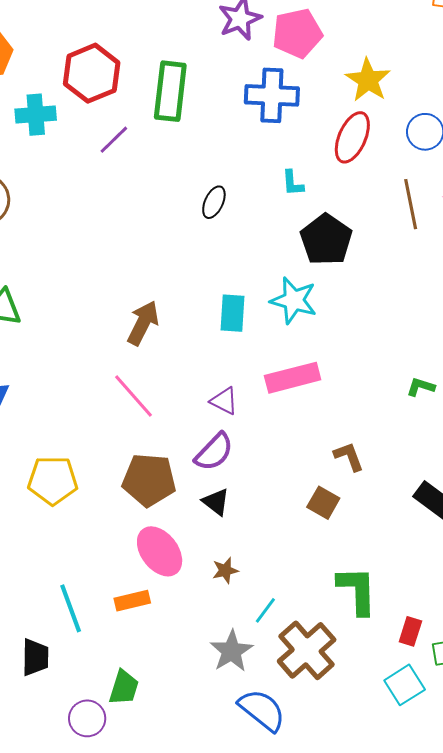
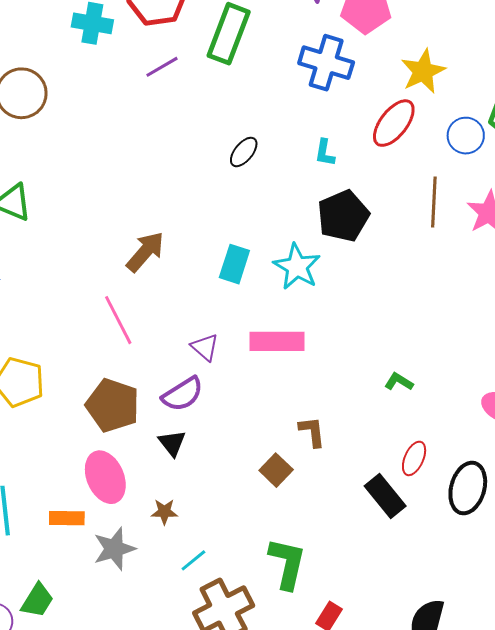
gray star: (231, 651) -> (114, 549), moved

